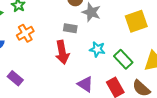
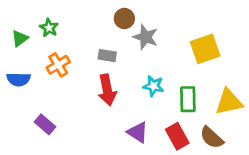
gray rectangle: (70, 28) -> (107, 56), moved
green rectangle: (123, 59) -> (188, 99), turned 42

